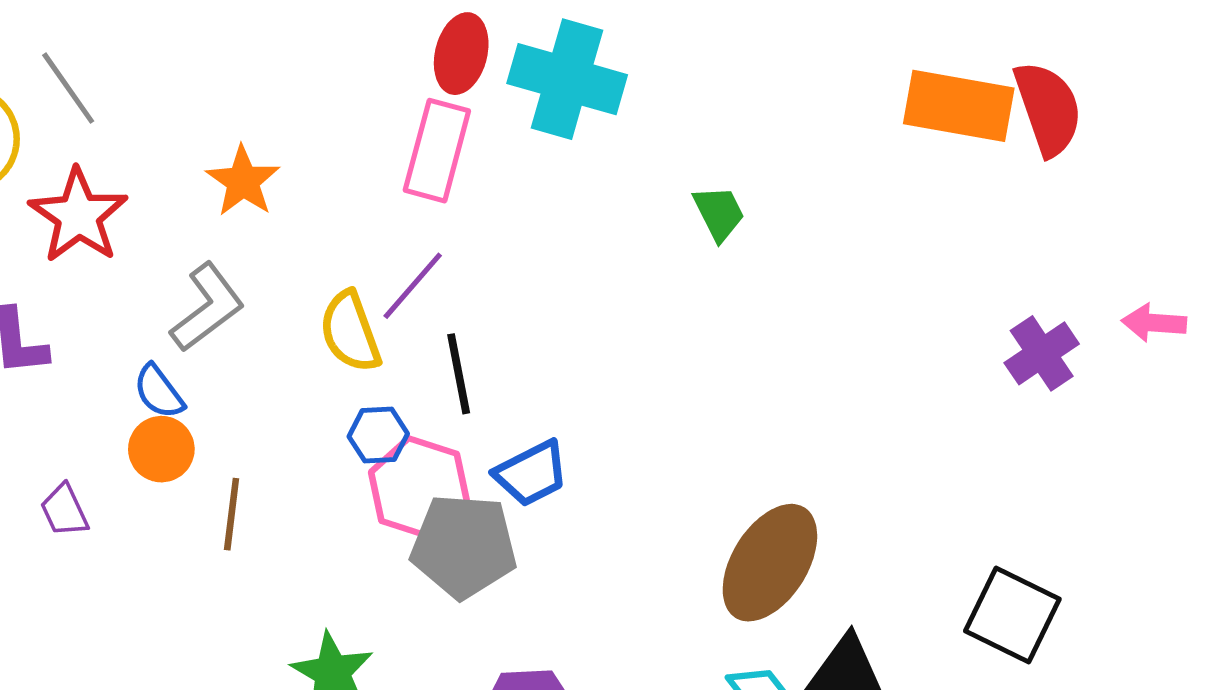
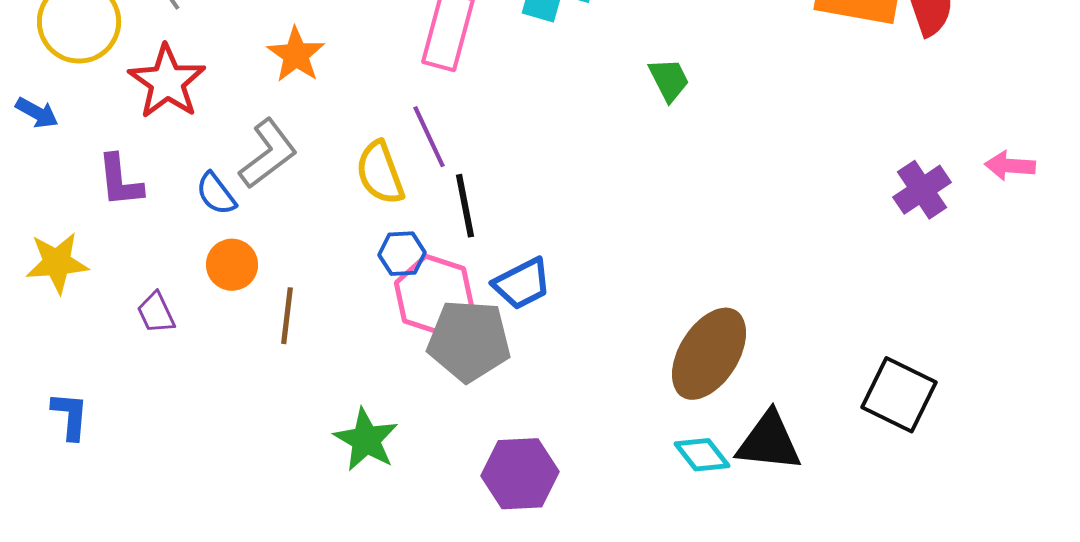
purple line: (413, 286) -> (429, 137), turned -66
blue semicircle: (159, 392) -> (216, 194), moved

